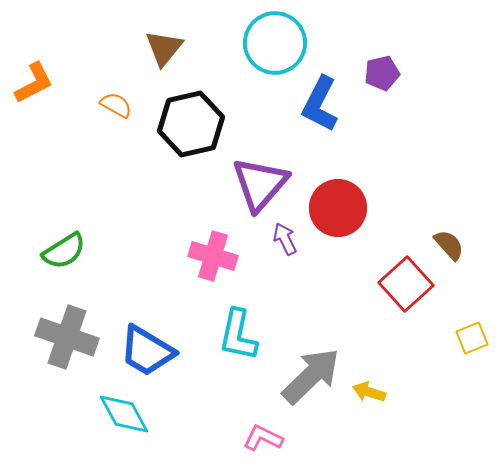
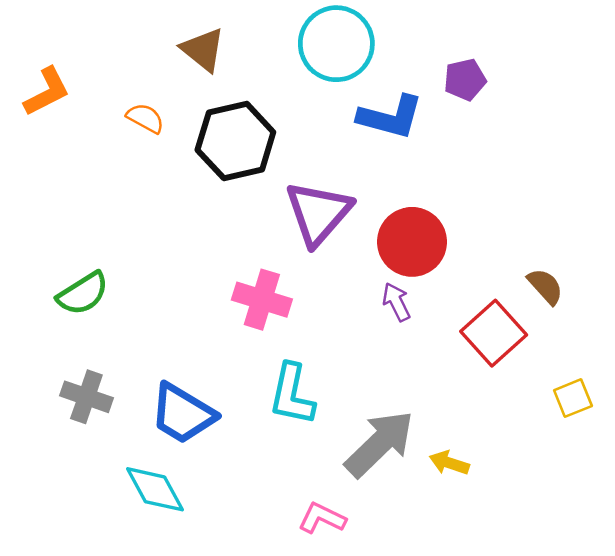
brown triangle: (164, 48) -> (203, 50), turned -30
blue L-shape: (320, 104) -> (390, 117), turned -102
purple arrow: (285, 239) -> (396, 302), moved
gray cross: (67, 337) -> (86, 397), size x0.7

